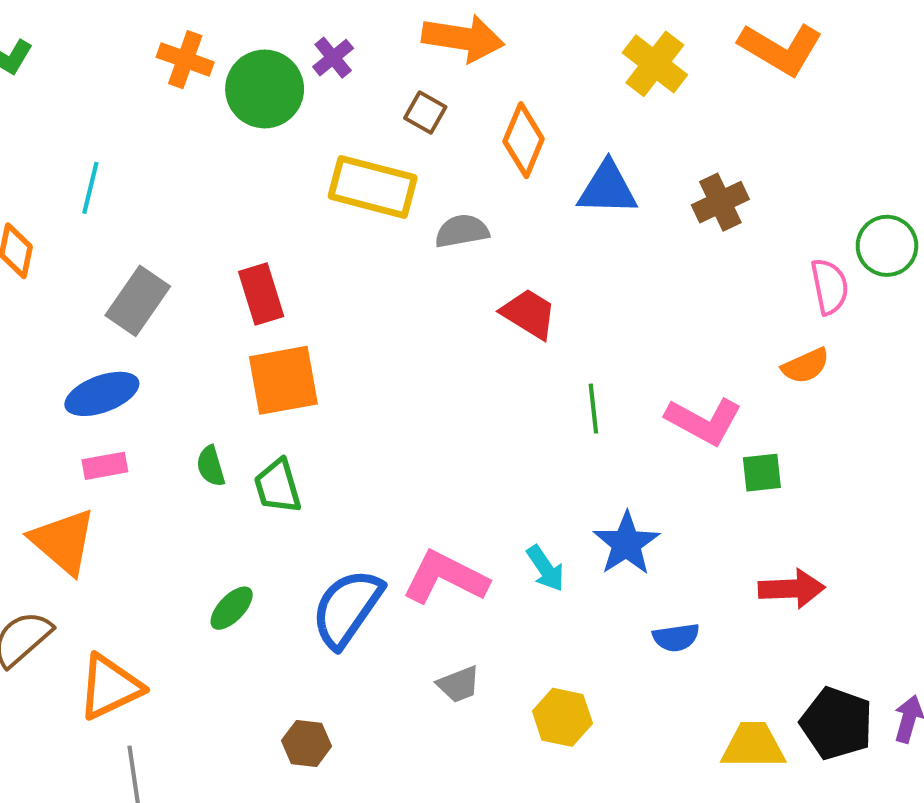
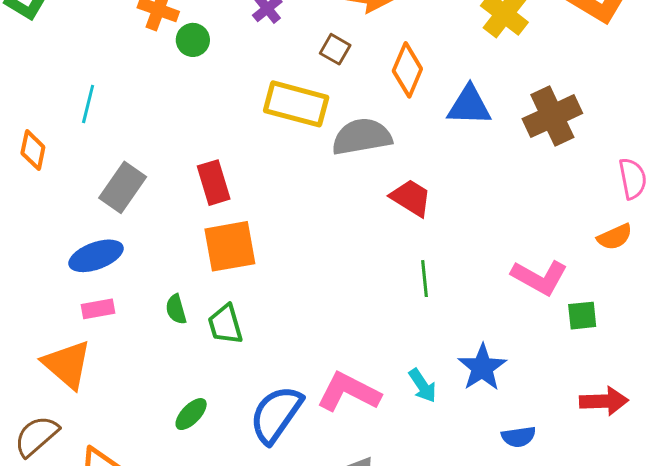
green circle: (265, 89) -> (193, 40), moved, size x0.6
brown cross: (720, 202) -> (552, 116), size x1.4
gray semicircle: (462, 231) -> (362, 137), size x1.5
green line: (593, 409) -> (424, 279), moved

